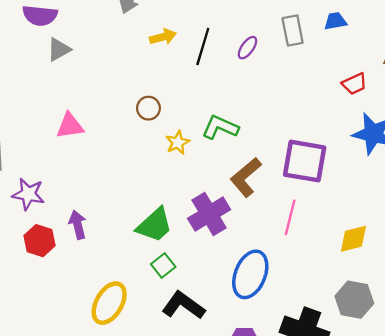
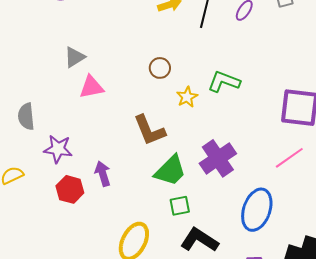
gray triangle: (59, 49) -> (75, 57), moved
brown L-shape: (246, 177) -> (149, 130), moved, turned -69
pink line: (290, 217) -> (289, 158), turned 44
green square: (163, 265) -> (180, 206), turned 30

